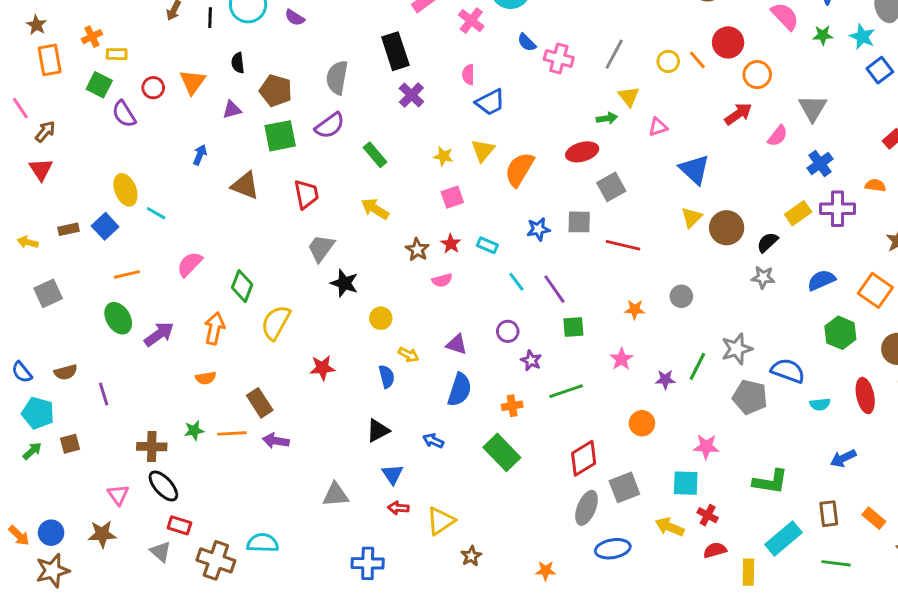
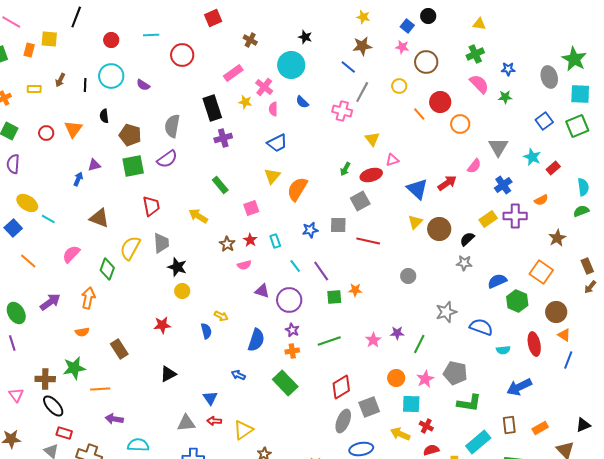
cyan star: (862, 37) -> (532, 157), moved
yellow rectangle: (117, 54) -> (34, 89), moved
gray line: (614, 54) -> (362, 92), moved
pink cross: (559, 58) -> (342, 111), moved
yellow circle: (668, 61) -> (399, 86), moved
pink semicircle: (468, 75) -> (273, 109), moved
purple cross: (411, 95) -> (223, 138), turned 30
purple triangle: (232, 110) -> (94, 165), moved
purple semicircle: (124, 114) -> (13, 164), moved, turned 36
red arrow: (738, 114) -> (447, 183), moved
green arrow: (607, 118) -> (345, 169), moved, turned 128
red ellipse: (582, 152) -> (371, 175), moved
green rectangle: (375, 155) -> (220, 185), moved
yellow star: (444, 156) -> (245, 102), moved
brown triangle: (245, 185) -> (99, 218), moved
orange semicircle: (875, 185) -> (541, 200), turned 144
yellow ellipse: (125, 190) -> (27, 203), turned -35
cyan rectangle: (487, 245) -> (275, 241), turned 48
gray trapezoid: (321, 248) -> (161, 243), turned 140
orange line: (127, 274) -> (28, 261), turned 54
blue semicircle: (821, 280) -> (497, 281), moved
orange star: (635, 309) -> (355, 290), moved
green ellipse: (118, 318) -> (16, 313), moved
yellow circle: (381, 318) -> (182, 291), moved
yellow semicircle: (276, 323) -> (130, 248), moved
purple circle: (508, 331) -> (289, 300), size x1.6
purple triangle: (457, 344) -> (262, 291), moved
pink star: (622, 359) -> (373, 340), moved
purple star: (531, 361) -> (292, 330), moved
green line: (697, 366) -> (419, 344), moved
gray pentagon: (750, 397) -> (455, 373), moved
orange circle: (642, 423) -> (396, 378), moved
green star: (194, 431) -> (74, 368), size x1.6
black triangle: (378, 431) -> (168, 374), moved
orange line: (232, 433) -> (100, 389), moved
purple arrow: (276, 441) -> (114, 419), moved
pink star: (706, 447) -> (425, 379), turned -30
blue arrow: (843, 458) -> (519, 387), size x1.4
pink triangle: (118, 495) -> (16, 395), moved
gray triangle: (336, 495) -> (186, 423), moved
orange rectangle: (874, 518) -> (540, 428), turned -70
cyan semicircle: (263, 543) -> (138, 445), moved

